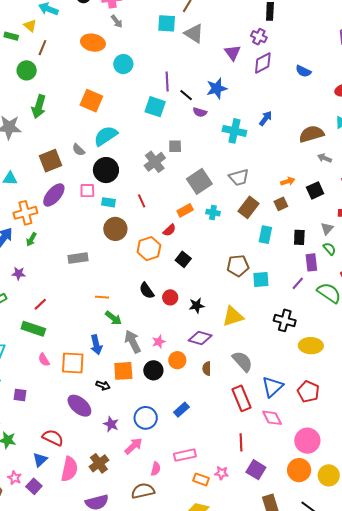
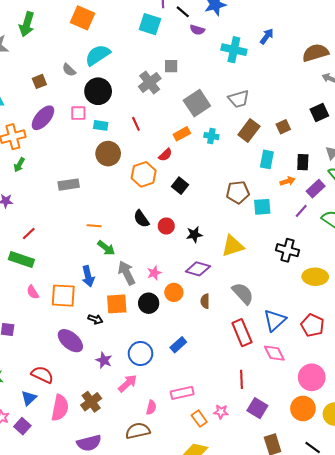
brown square: (51, 161) -> (39, 81), size x0.6
orange arrow: (288, 181) -> (288, 181), moved
purple rectangle: (311, 262) -> (316, 189), turned 54
orange rectangle: (201, 479) -> (199, 419), turned 35

